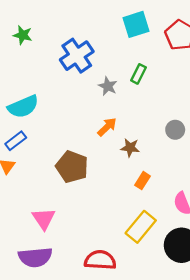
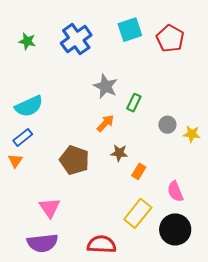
blue cross: (77, 56) -> (76, 39), moved
green rectangle: (138, 74) -> (134, 103), moved
gray star: (108, 86) -> (105, 86), size x1.4
brown star: (130, 148) -> (119, 153), moved

